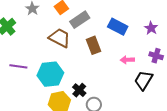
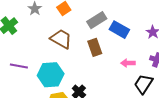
gray rectangle: (80, 20) -> (97, 20), moved

